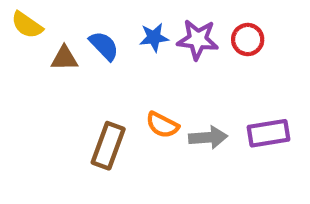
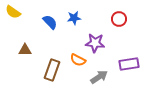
purple star: (198, 40) -> (95, 43), moved
brown triangle: (64, 58) -> (25, 50), moved
gray arrow: (208, 137) -> (99, 77), moved, turned -30

